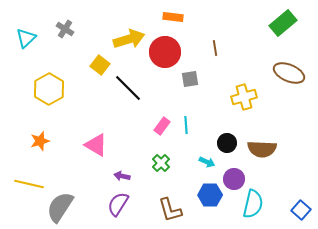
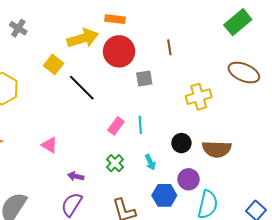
orange rectangle: (173, 17) -> (115, 19), moved
pink triangle: (96, 145) -> (50, 145), size x0.7
cyan arrow: (207, 162) -> (150, 162), moved, turned 42

